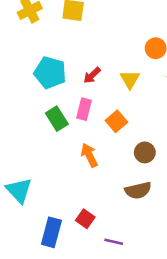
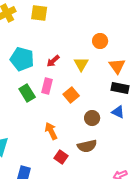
orange arrow: (89, 155) -> (51, 131), moved
red square: (85, 219) -> (61, 157), moved

